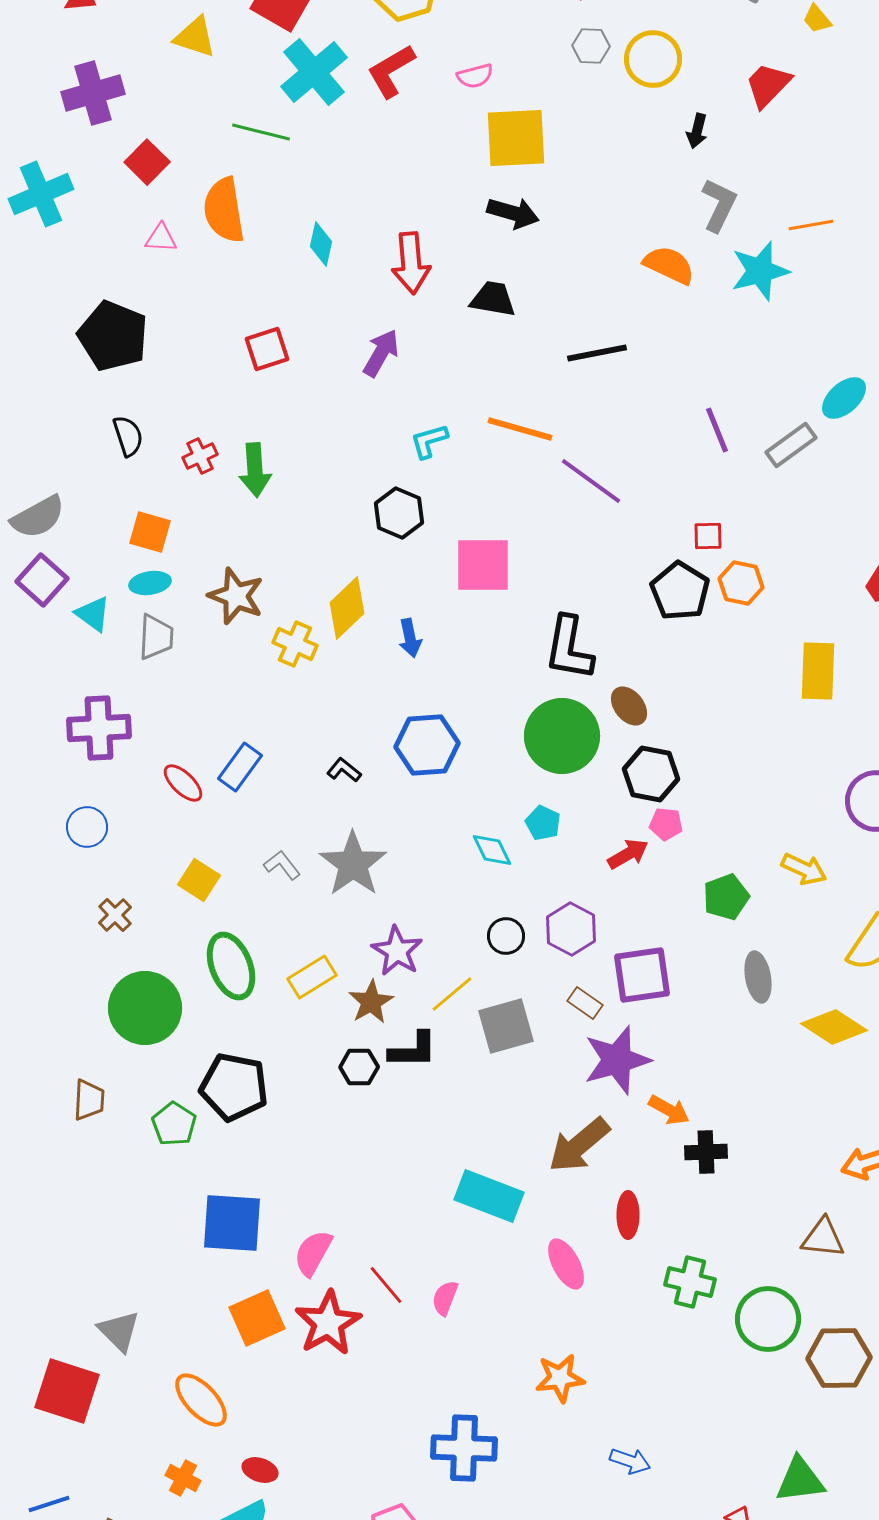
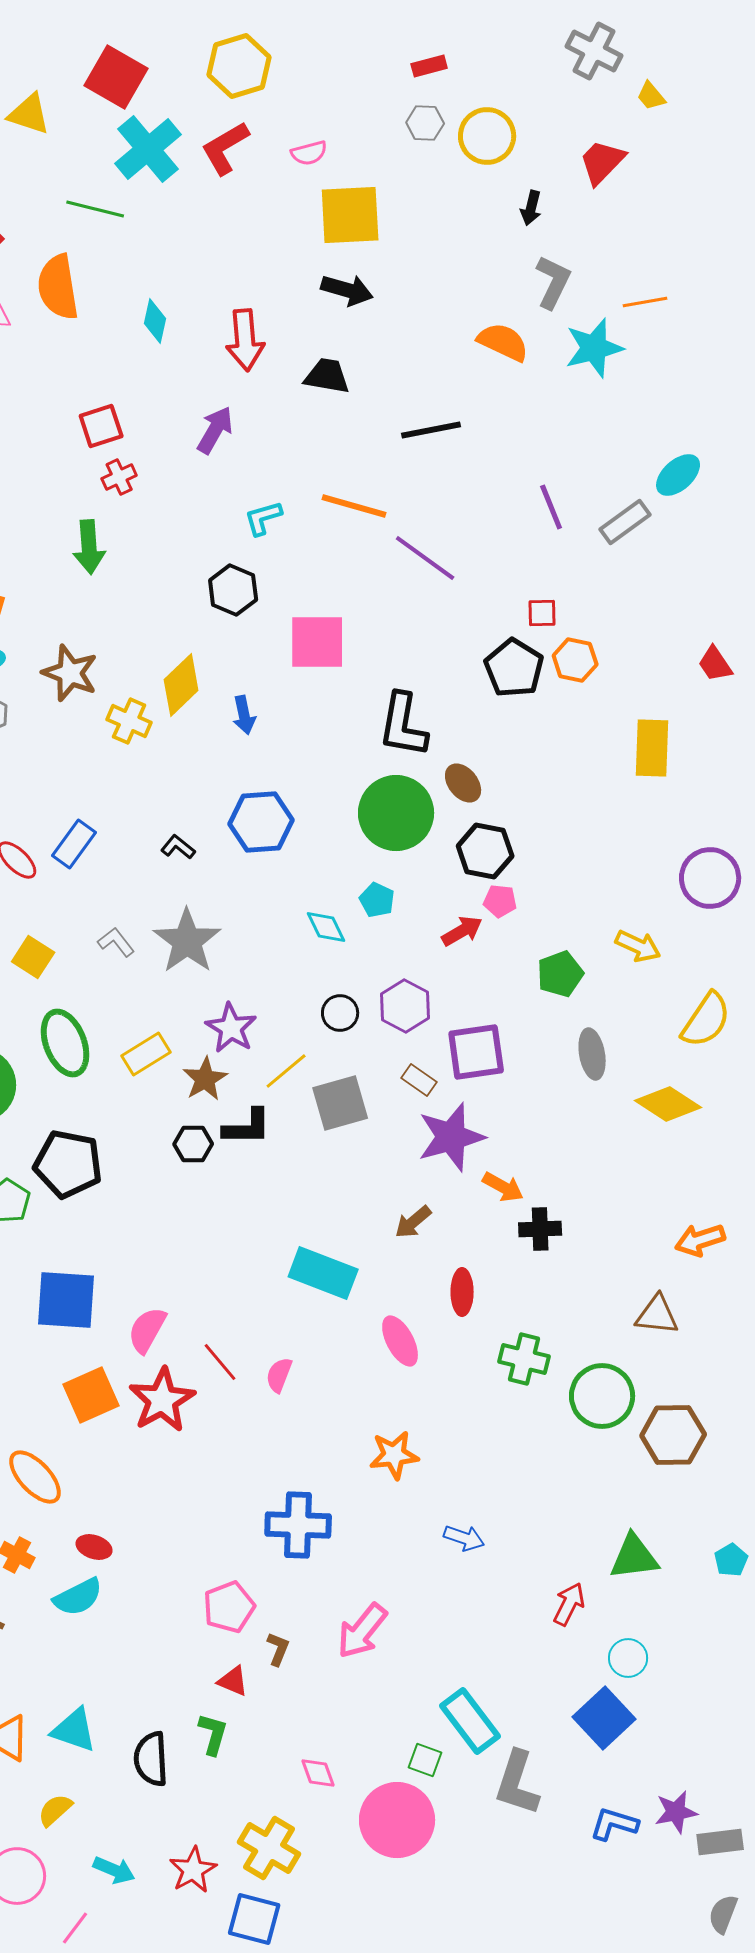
red cross: (200, 456) -> (119, 477), moved
brown arrow: (579, 1145) -> (413, 1222), size x0.6

